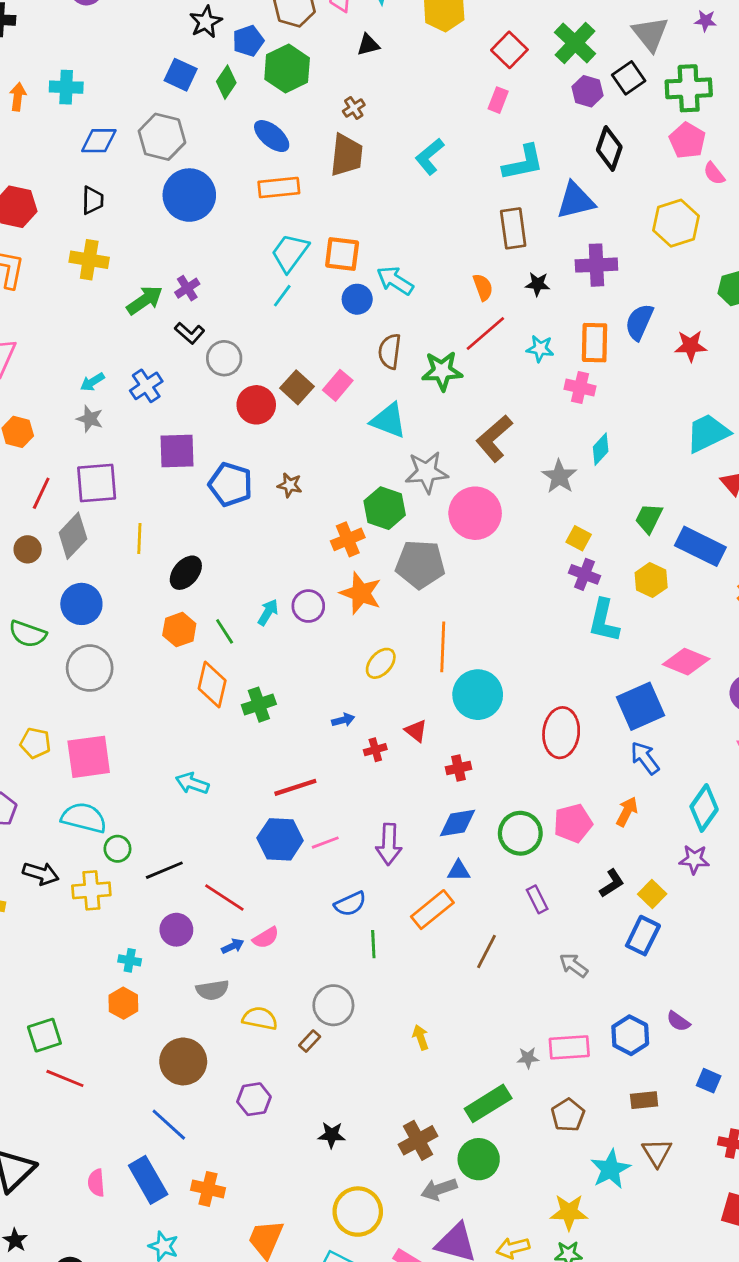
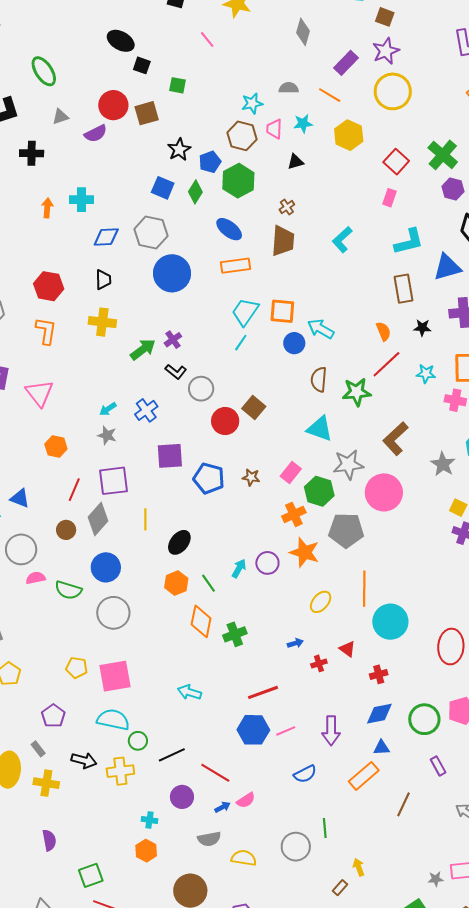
pink rectangle: (338, 385) -> (291, 472), moved
green line: (373, 944) -> (325, 828), moved
brown rectangle: (310, 1041) -> (340, 888), moved

